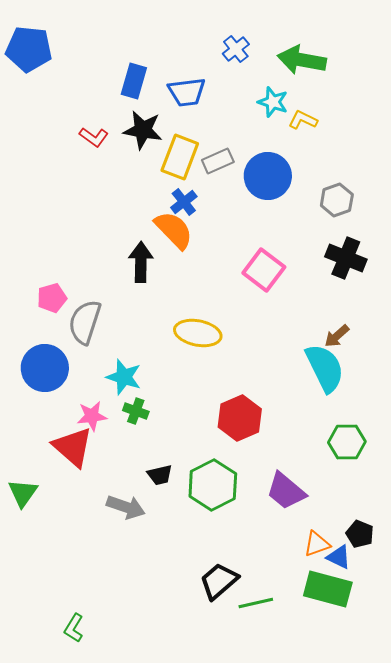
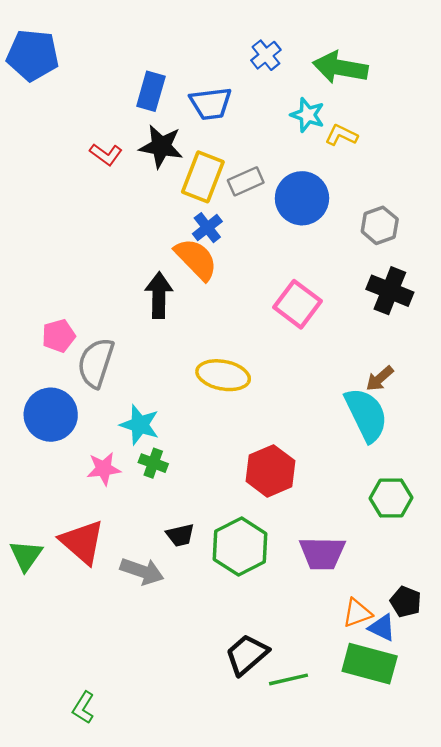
red triangle: (73, 447) -> (82, 542), moved
purple trapezoid: (286, 491) -> (322, 553), turned -39

